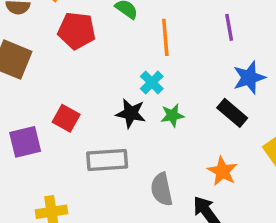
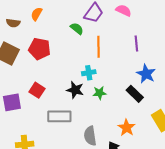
red pentagon: (77, 31) -> (39, 49), moved
blue star: (249, 78) -> (146, 74), turned -30
cyan cross: (152, 82) -> (89, 73), turned 32

